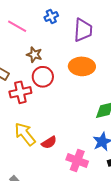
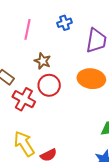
pink line: (17, 26) -> (28, 29), turned 66
red cross: (20, 92) -> (24, 99), turned 35

